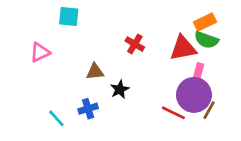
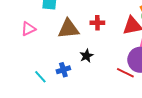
red cross: (135, 44) -> (97, 23), turned -32
brown triangle: (95, 72) -> (68, 29), moved, size x1.6

